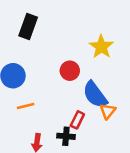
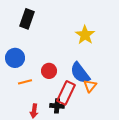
red circle: (70, 71) -> (49, 71), moved
red rectangle: (77, 120) -> (66, 93), size x1.6

